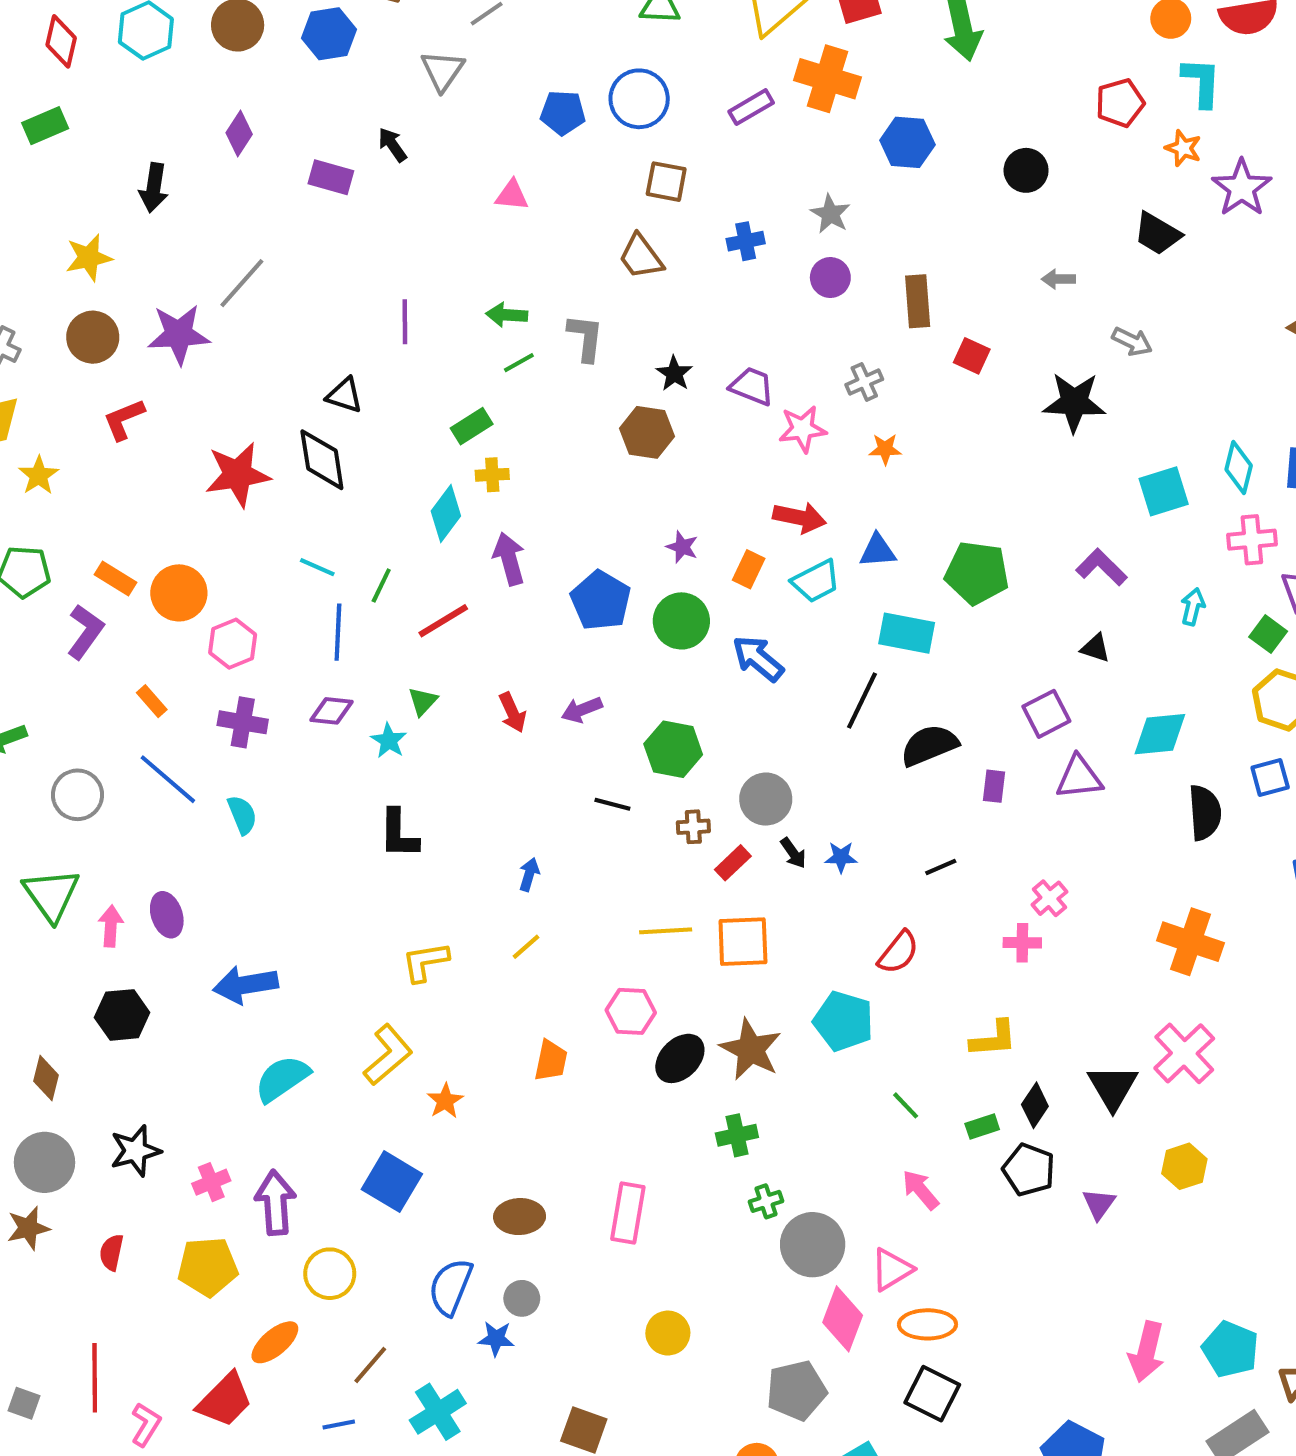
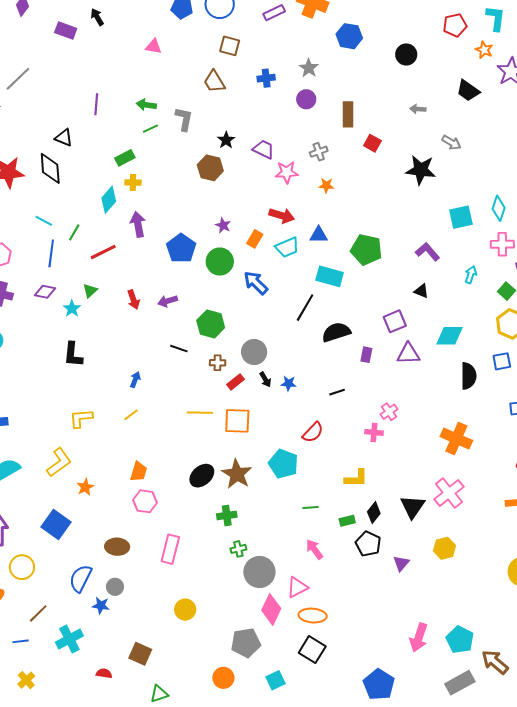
pink hexagon: (631, 1011) -> (145, 501), moved
green line: (906, 1105) -> (310, 508), turned -56

